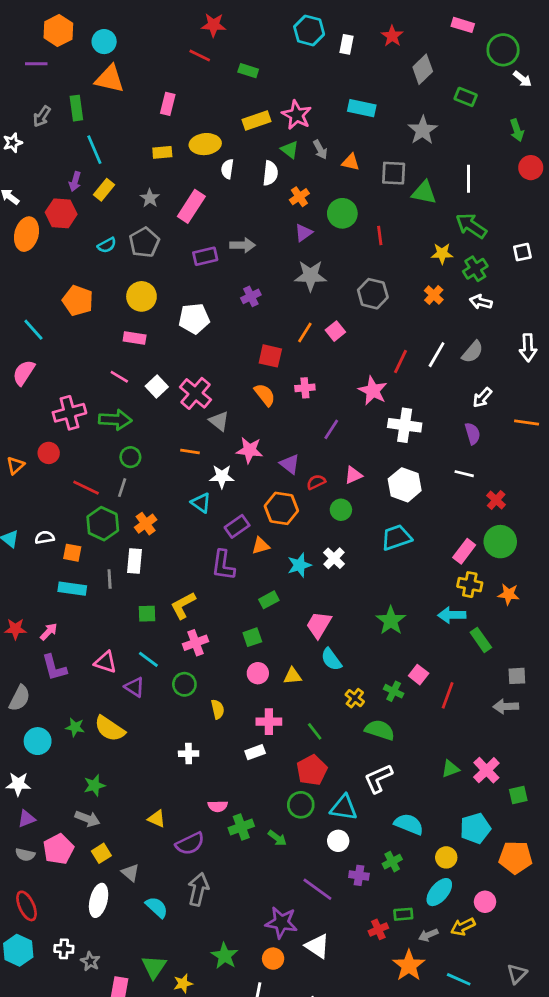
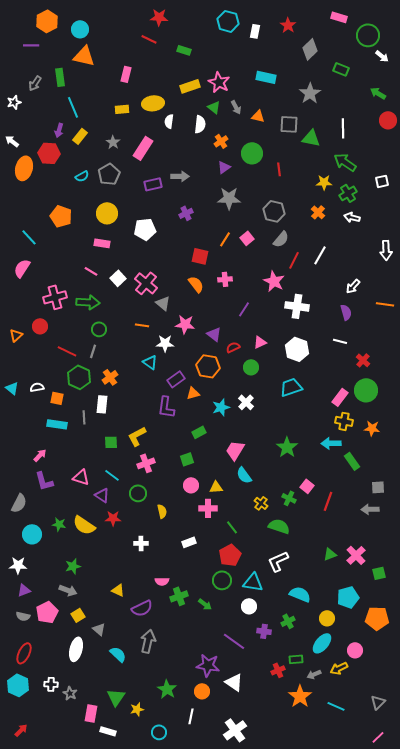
green arrow: (517, 130) -> (378, 93), turned 140
gray semicircle: (473, 352) -> (281, 239), moved
red star: (15, 629) -> (113, 518), moved
pink cross: (269, 722) -> (208, 508), moved
red ellipse: (27, 906) -> (24, 653), turned 50

